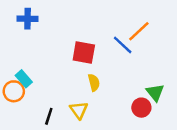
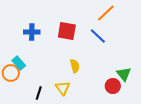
blue cross: (28, 19) -> (32, 32), moved
orange line: (139, 31) -> (106, 13), moved
red square: (84, 52) -> (67, 31), moved

